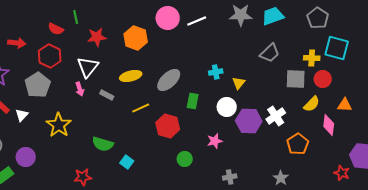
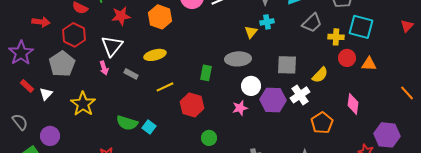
gray trapezoid: (270, 53) -> (312, 23), moved
cyan cross: (216, 72) -> (267, 22), moved
gray square: (296, 79) -> (287, 65), moved
gray ellipse: (169, 80) -> (238, 59), moved, turned 40
yellow triangle: (239, 83) -> (251, 32), moved
green rectangle: (193, 101) -> (206, 73), moved
yellow semicircle: (312, 104) -> (320, 75), moved
orange triangle: (345, 105) -> (369, 64), moved
pink star: (215, 141) -> (240, 108), moved
cyan square: (127, 162) -> (149, 127), moved

